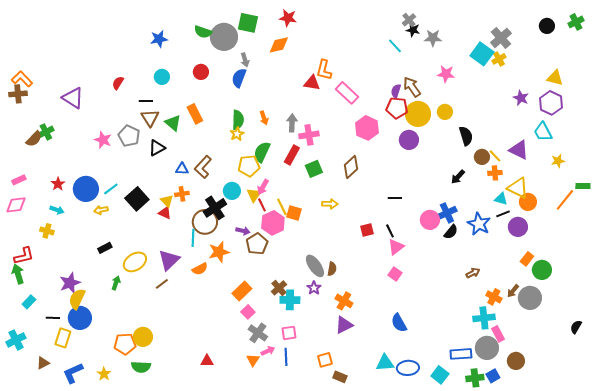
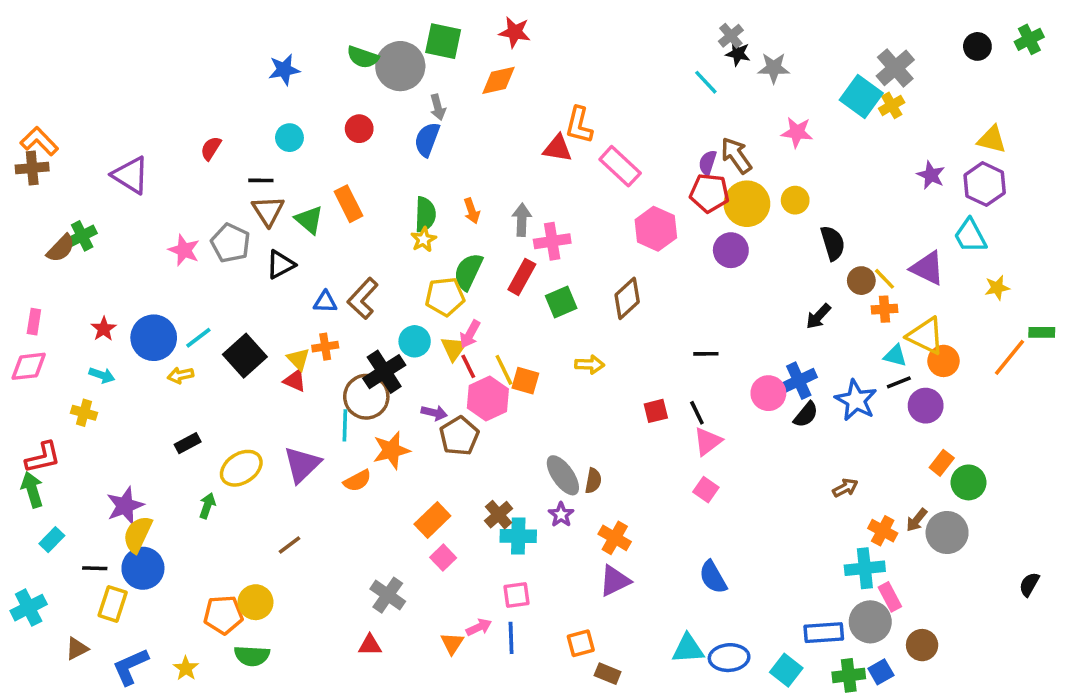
pink rectangle: (19, 180) -> (34, 322), turned -56
brown line: (162, 284) -> (289, 545), moved
gray cross: (258, 333) -> (388, 595), moved

